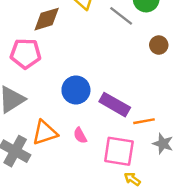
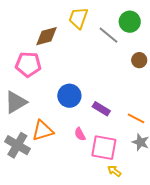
purple rectangle: (115, 105) -> (101, 109), size x0.7
orange line: (144, 121) -> (136, 118), moved, turned 36
pink semicircle: (80, 135) -> (80, 134), moved

